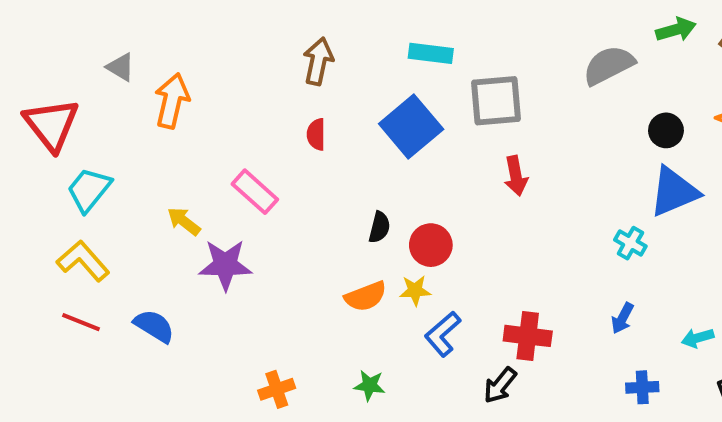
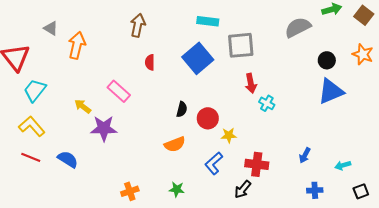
brown arrow: (318, 61) -> (138, 25), moved
cyan cross: (630, 243) -> (267, 103), moved
yellow star: (415, 291) -> (229, 135), moved

